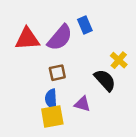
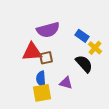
blue rectangle: (85, 25) -> (82, 36), moved, turned -32
purple semicircle: (60, 38) -> (48, 30), turned 35
red triangle: (27, 39) -> (32, 52), moved

